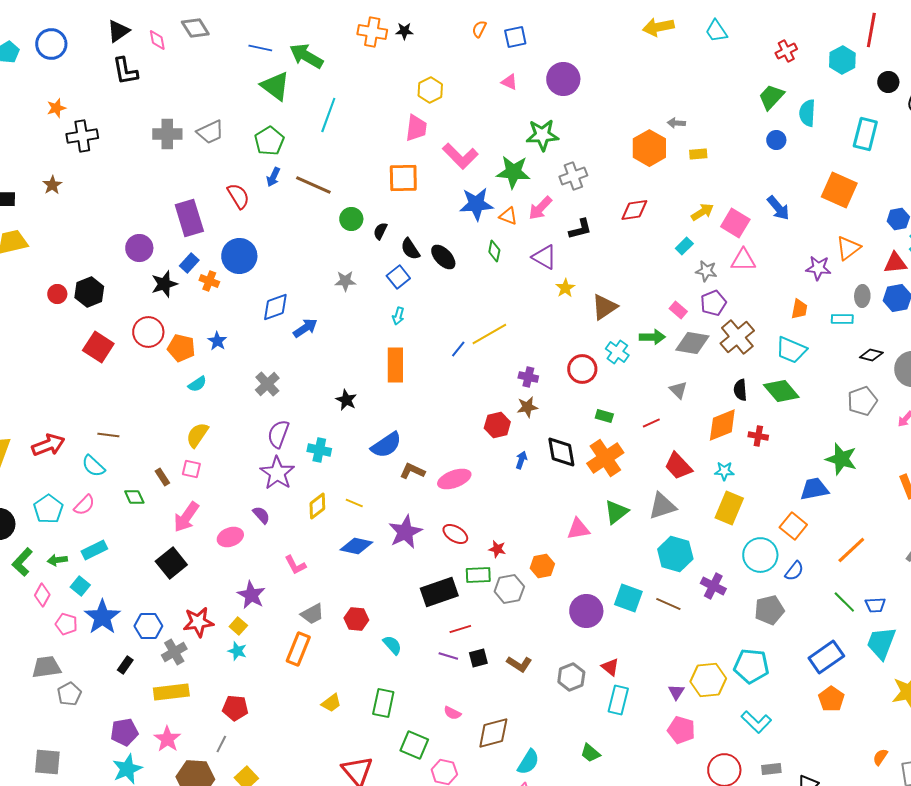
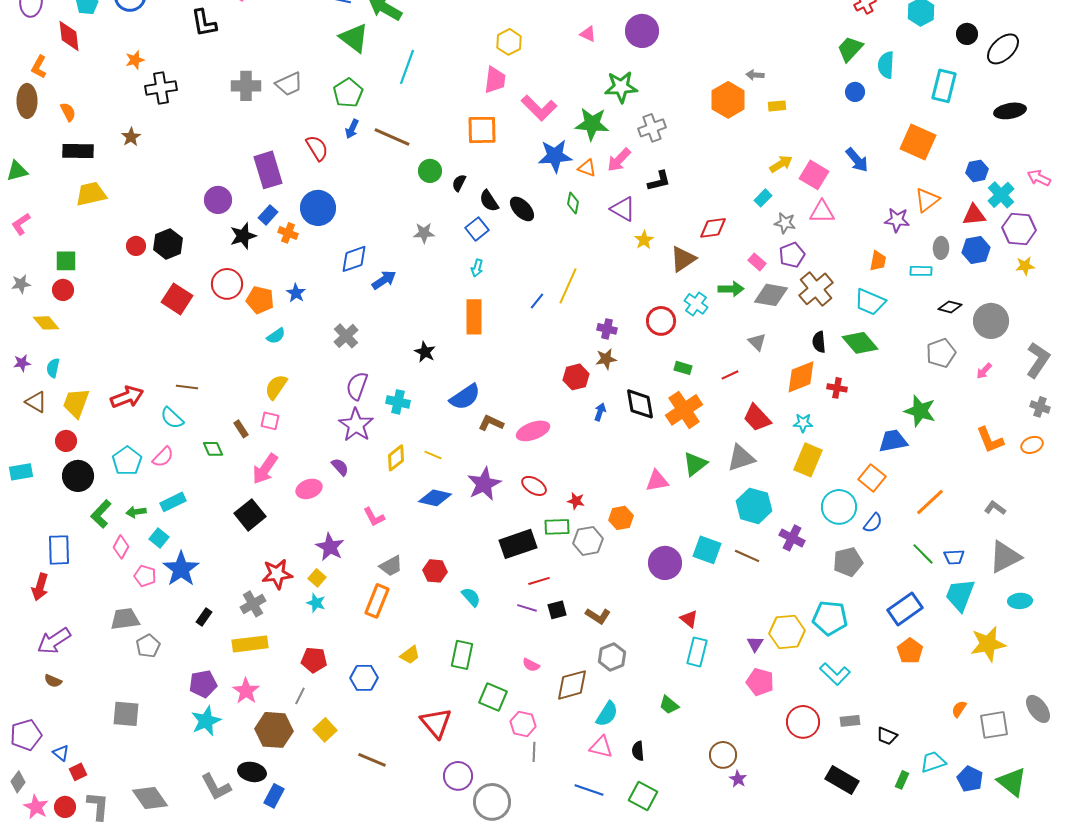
red diamond: (634, 210) -> (713, 228), moved
yellow line: (489, 334) -> (568, 286), turned -36
blue hexagon: (148, 626) -> (364, 678), moved
gray hexagon: (571, 677) -> (612, 657), moved

